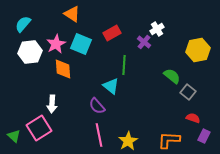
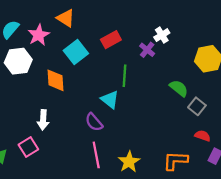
pink star: (56, 44) -> (39, 35), moved
cyan square: (81, 44) -> (76, 52), turned 30
pink square: (39, 128) -> (28, 147), size x0.7

